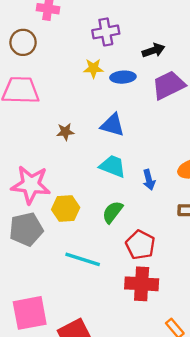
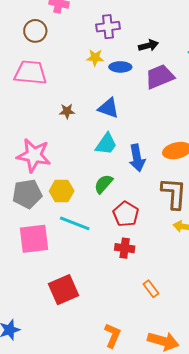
cyan trapezoid: (113, 166) -> (106, 144), turned 100
blue arrow: (149, 180) -> (137, 158), size x1.5
yellow hexagon: (66, 209) -> (62, 191), moved
red cross: (142, 284) -> (125, 248), size x0.7
pink square: (30, 313) -> (34, 239), moved

